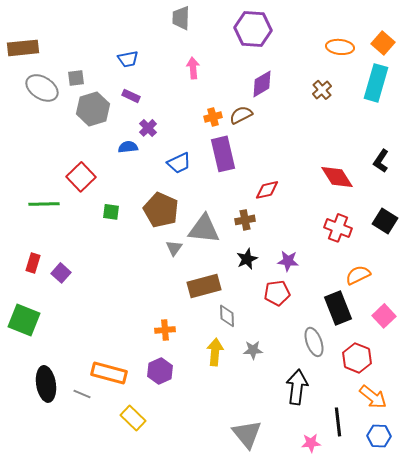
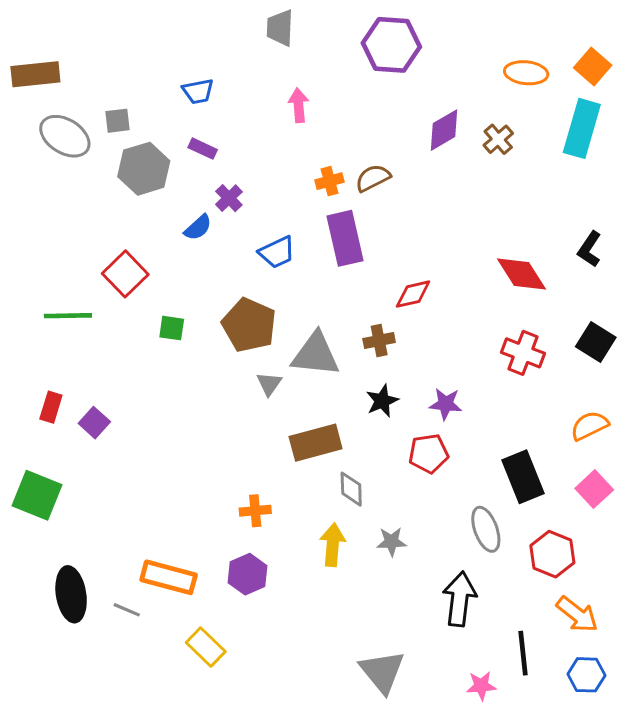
purple diamond: (262, 84) -> (444, 130), moved
blue semicircle: (128, 147) -> (198, 228), turned 144
orange semicircle: (358, 275) -> (590, 426), moved

